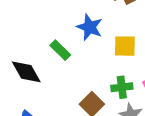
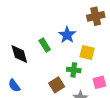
green cross: (122, 87) -> (74, 70), moved

